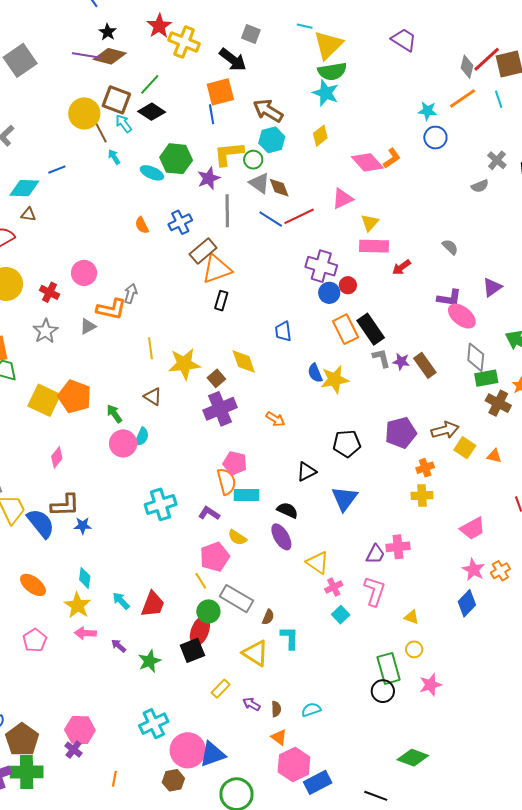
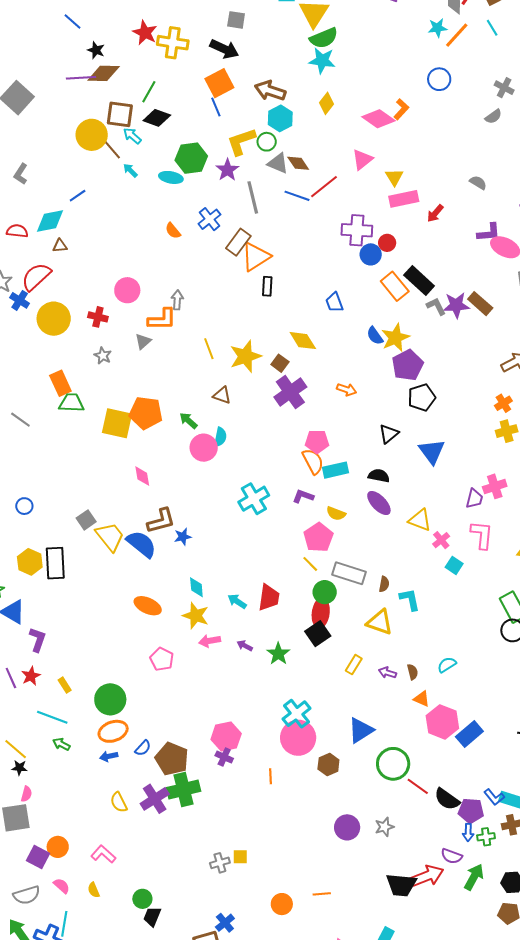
cyan star: (427, 111) -> (438, 28), moved
gray star: (45, 331) -> (103, 356), size x0.7
purple star: (401, 362) -> (456, 305), size x1.5
purple pentagon: (401, 433) -> (408, 365), moved
pink diamond: (57, 457) -> (142, 476), turned -35
pink circle: (188, 750) -> (298, 738), moved

